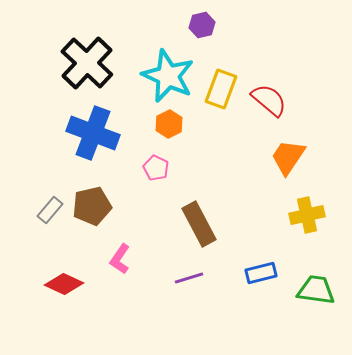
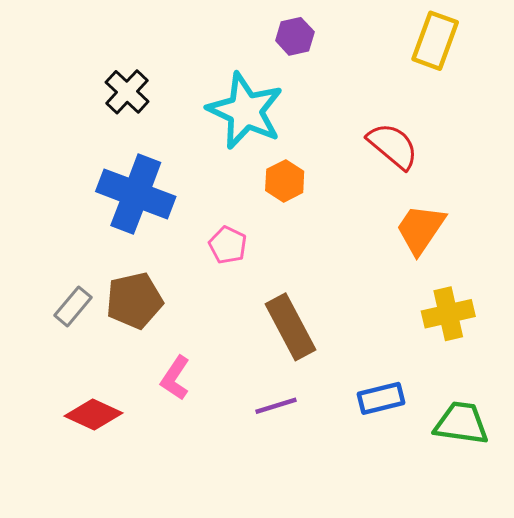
black cross: (87, 63) -> (127, 92), size x0.6
yellow rectangle: (221, 89) -> (435, 41), moved
orange hexagon: (169, 124) -> (285, 181), moved

